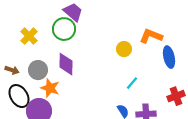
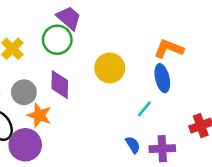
yellow circle: (124, 49) -> (110, 68), moved, size x1.5
blue ellipse: (169, 57) -> (162, 78), moved

